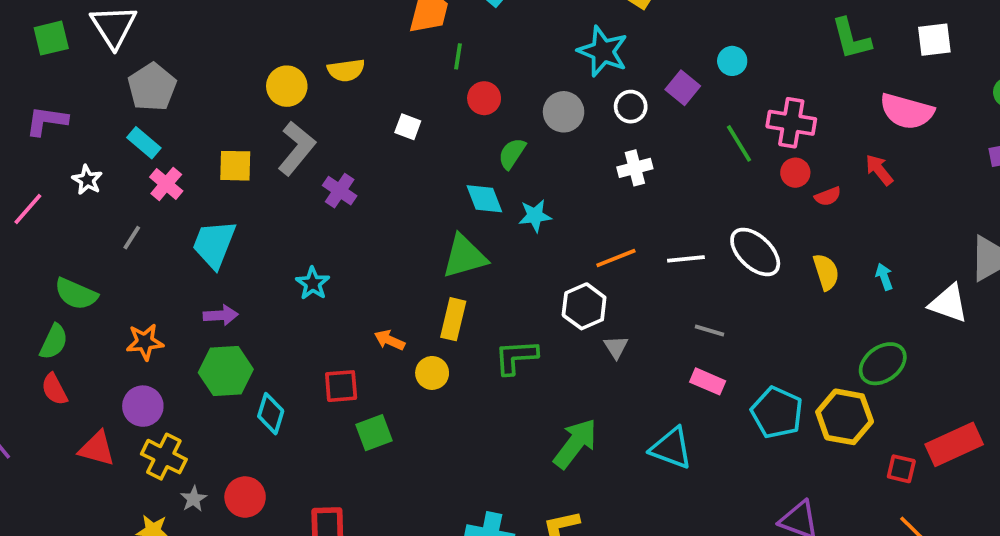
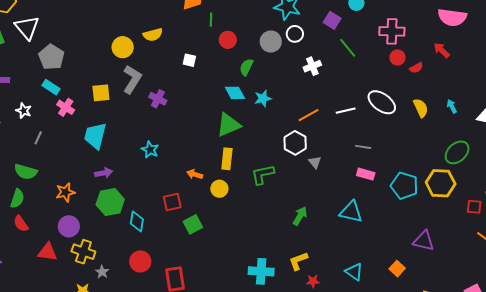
white circle: (631, 107) -> (295, 34), moved
green line: (739, 143) -> (348, 48), moved
gray line: (132, 238) -> (38, 138), moved
green arrow: (575, 443) -> (300, 216), size x0.7
red circle: (245, 497) -> (140, 261), moved

